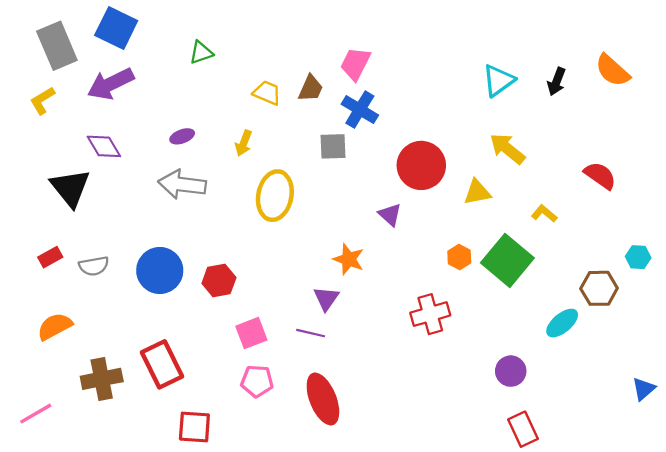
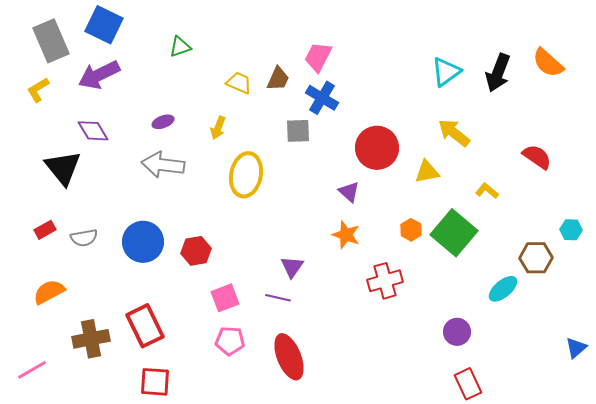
black arrow: (557, 82) -> (498, 73), size x1.5
orange star: (349, 259) -> (346, 235), moved
red square: (194, 427) -> (155, 382), moved

